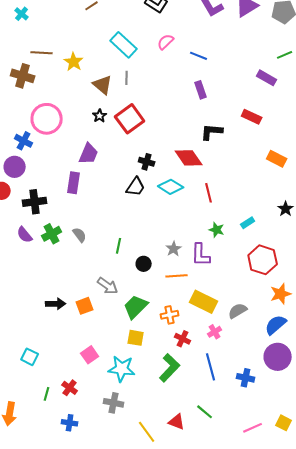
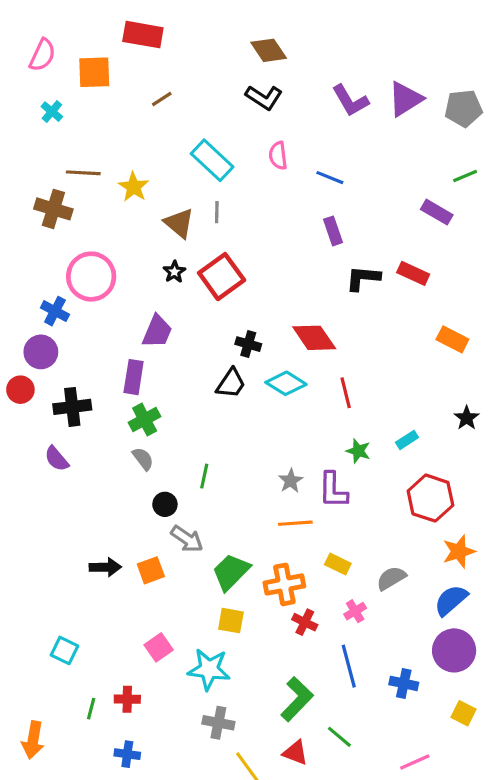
pink semicircle: (166, 42) -> (278, 156), turned -54
black L-shape: (212, 132) -> (363, 278), moved
green cross: (52, 234) -> (145, 419), moved
black circle: (144, 264) -> (165, 504), moved
yellow rectangle: (204, 302) -> (338, 564), size x0.6
orange cross: (170, 315) -> (284, 584), size x1.4
green L-shape: (170, 368) -> (297, 699), moved
red cross: (70, 388) -> (127, 699), turned -35
gray cross: (114, 403) -> (218, 723), moved
yellow square: (284, 423) -> (463, 713), moved

